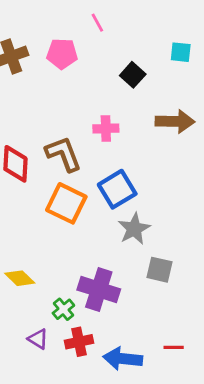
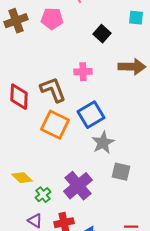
purple cross: (99, 289) -> (78, 186), turned 32
green cross: (63, 309) -> (43, 195), moved

